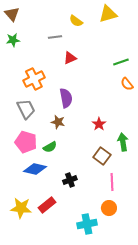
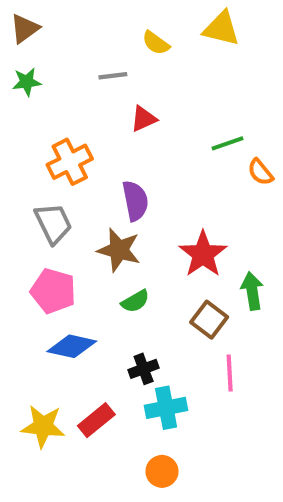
brown triangle: (12, 14) -> (25, 29), turned 35
yellow triangle: (108, 14) -> (221, 29), turned 30
green line: (121, 62) -> (228, 143), moved
brown star: (58, 122) -> (119, 250), size x1.5
red star: (99, 124) -> (203, 254), size x1.6
green semicircle: (50, 147) -> (135, 301), moved
orange circle: (109, 208) -> (162, 471), moved
cyan cross: (87, 224) -> (166, 408), moved

